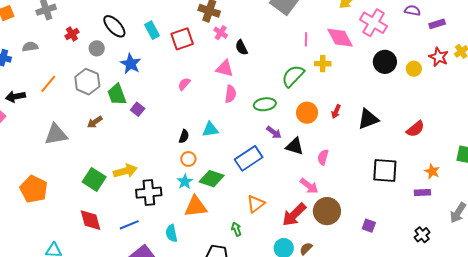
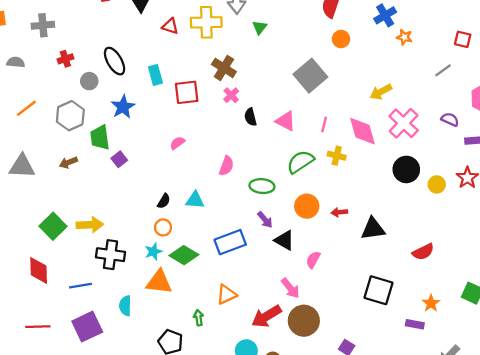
pink triangle: (225, 68) -> (286, 121), moved
red arrow: (336, 111) -> (339, 212), turned 48

